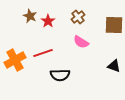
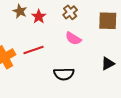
black triangle: (114, 66) -> (108, 64), turned -48
black semicircle: (60, 75) -> (64, 74), moved

